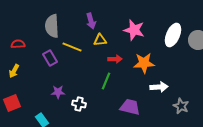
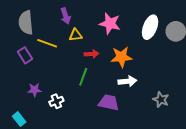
white arrow: (159, 87) -> (127, 81), moved
white cross: (79, 104) -> (56, 101), turned -32

